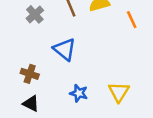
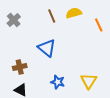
gray cross: (35, 14) -> (14, 20), moved
brown cross: (30, 74) -> (20, 67), turned -32

